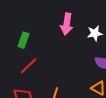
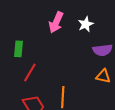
pink arrow: (67, 24) -> (56, 22), turned 30

